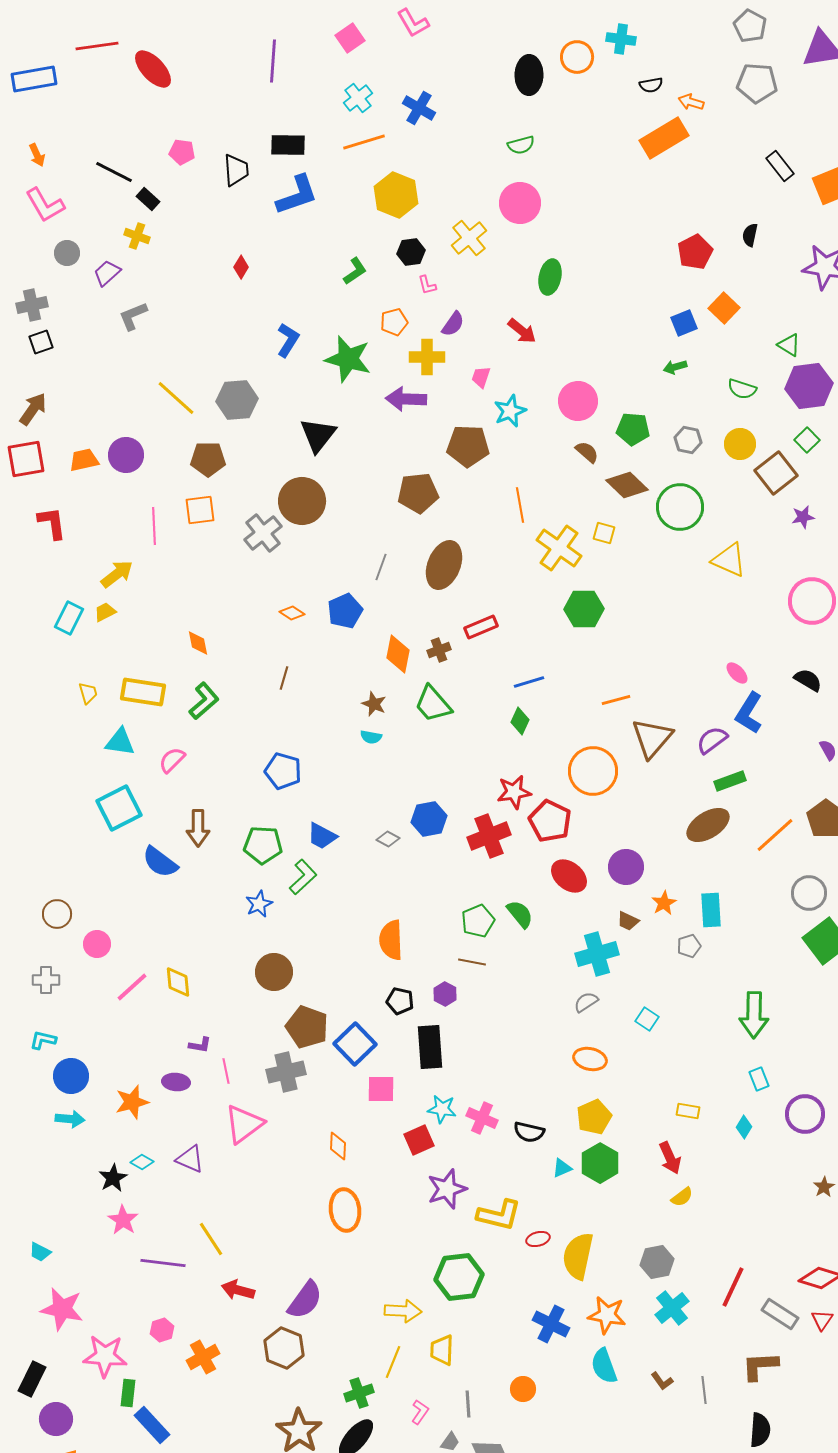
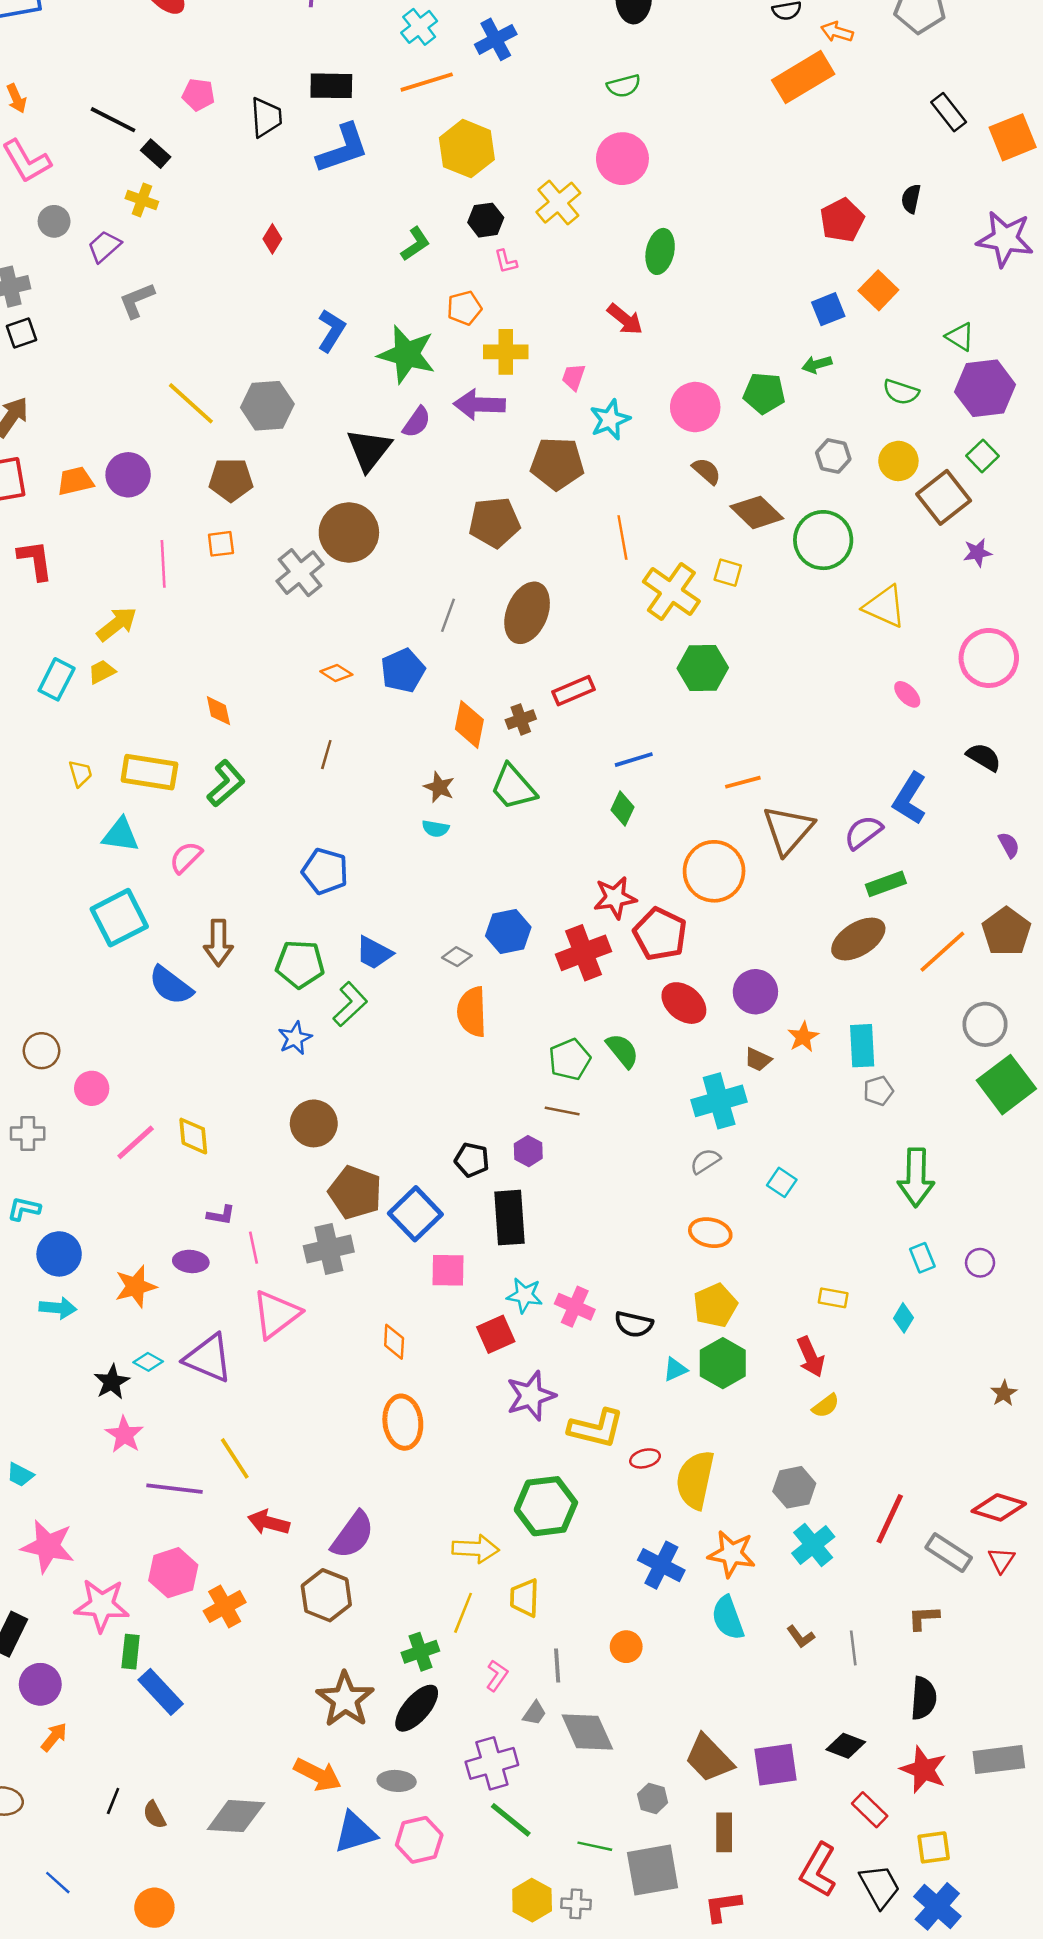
blue cross: (419, 108) -> (496, 39), turned 32
purple semicircle: (453, 324) -> (417, 422), moved
green pentagon: (633, 429) -> (764, 393), moved
orange square: (200, 510) -> (221, 544), size x0.7
pink ellipse: (737, 673) -> (907, 694), moved
orange semicircle: (391, 940) -> (472, 1012), moved
gray pentagon: (689, 946) -> (878, 1091), moved
purple circle: (805, 1114) -> (980, 1263), moved, size x0.6
purple triangle: (190, 1159) -> (208, 1358), size x1.4
pink hexagon: (162, 1330) -> (173, 1573), size x1.6
brown L-shape: (760, 1366) -> (924, 1618), size x0.7

